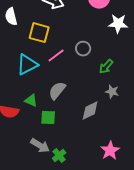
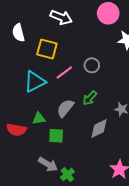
green arrow: (106, 67) -> (90, 98), moved
green triangle: (31, 101) -> (39, 118), turned -32

